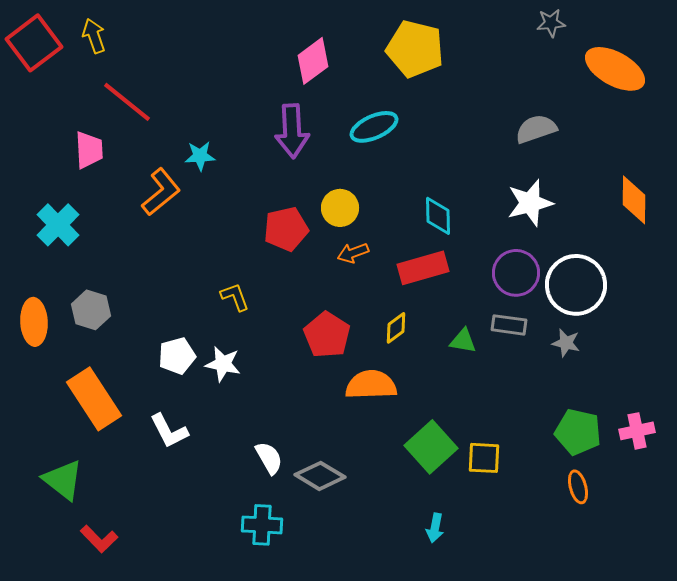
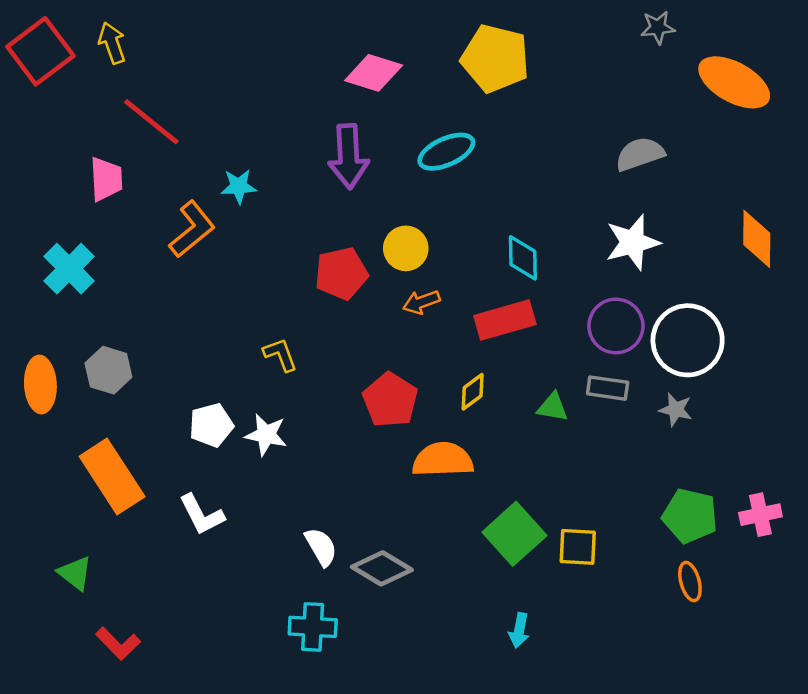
pink diamond: (313, 61) -> (374, 73), turned 54
green triangle: (63, 480) -> (75, 573), size x0.7

